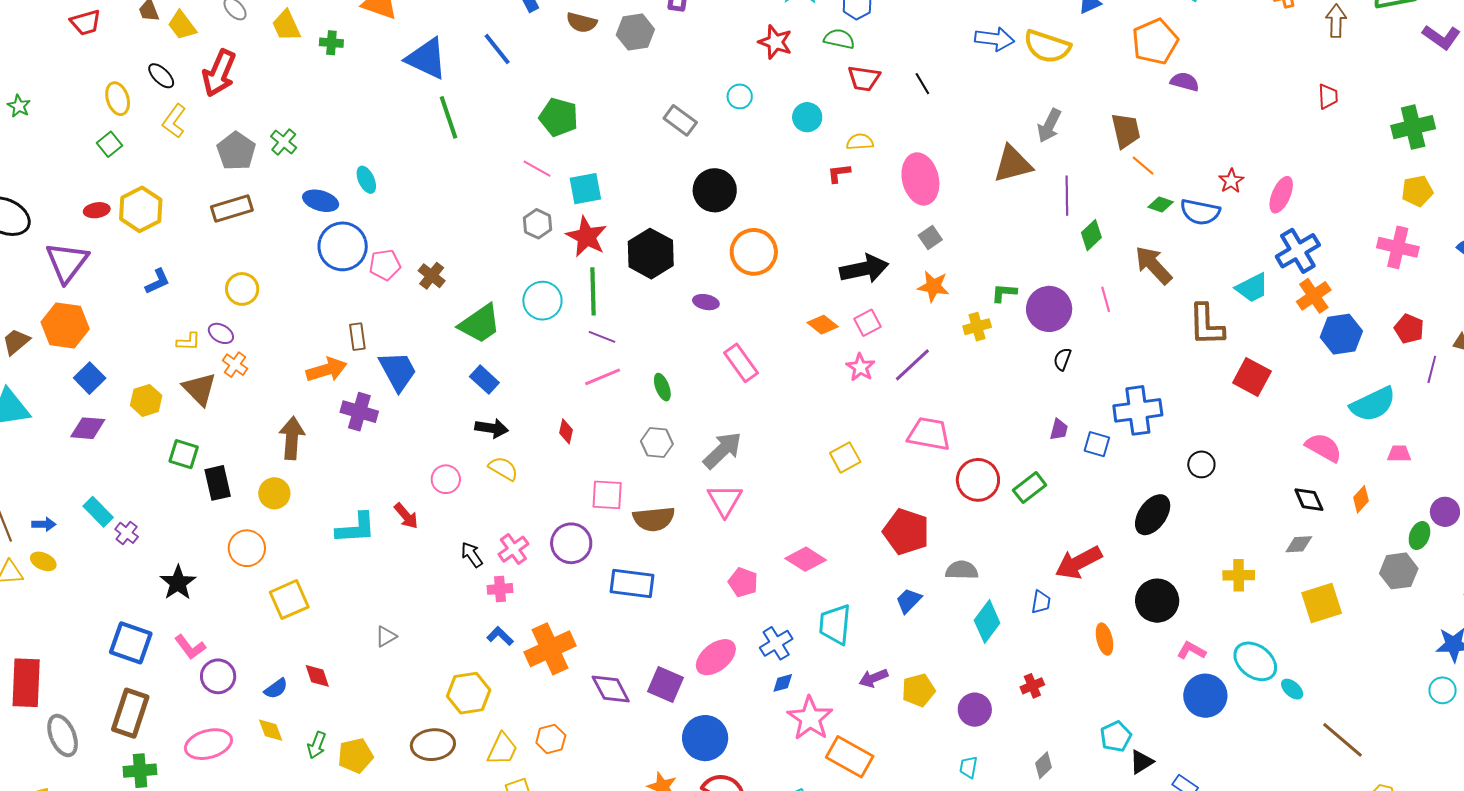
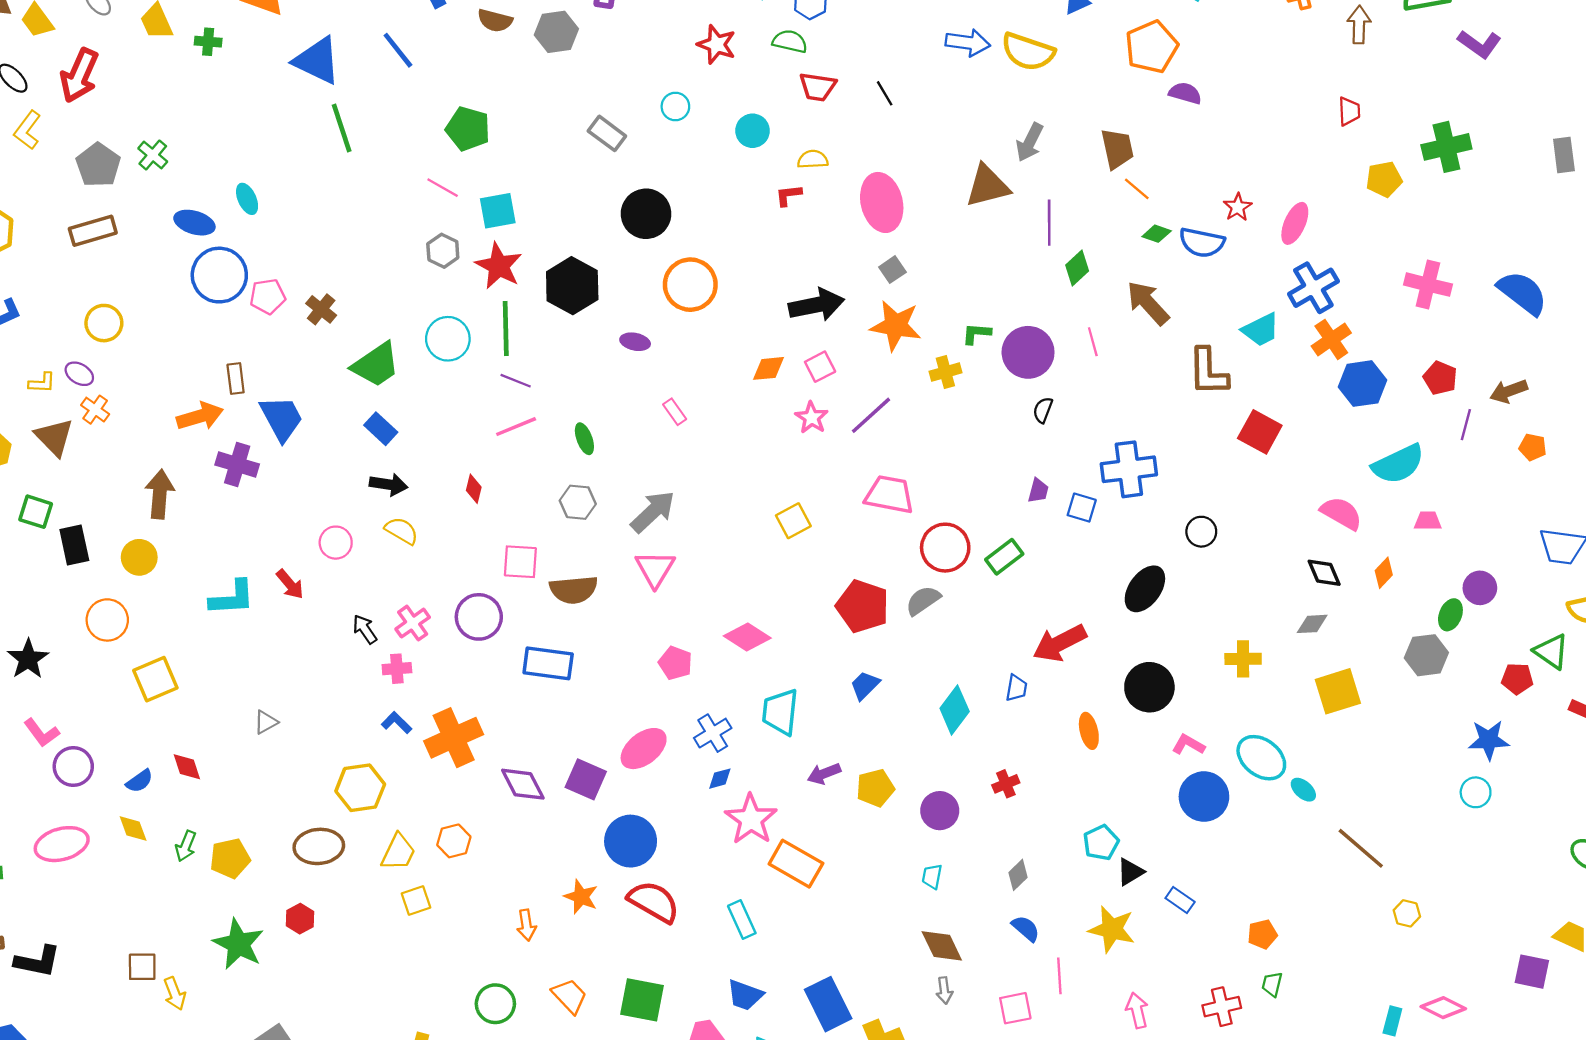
yellow pentagon: (1417, 191) -> (1384, 179), moved
orange star: (933, 286) -> (896, 326), size x1.4
orange diamond: (823, 325) -> (769, 368), turned -44
pink rectangle: (741, 363) -> (675, 412), size x0.6
gray semicircle: (962, 570) -> (923, 600), moved, turned -36

